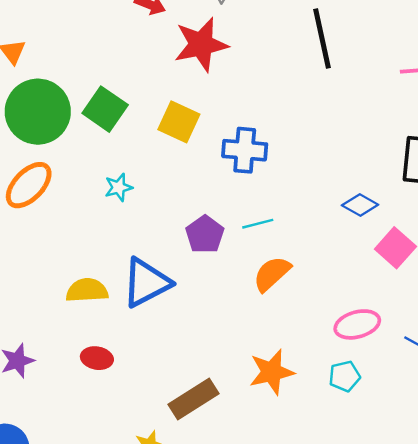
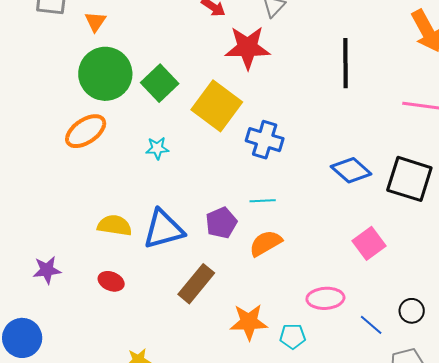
yellow square: (179, 122) -> (217, 106), size x1.4
blue diamond: (360, 205) -> (351, 170), moved, size x1.4
purple pentagon: (205, 234) -> (221, 223), moved
cyan pentagon: (345, 376) -> (293, 336), moved
brown rectangle: (194, 399) -> (196, 284), moved, turned -30

